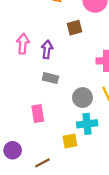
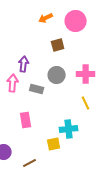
pink arrow: (23, 44) -> (13, 83), moved
purple arrow: (47, 49) -> (24, 64), moved
gray circle: (82, 98) -> (57, 75), moved

